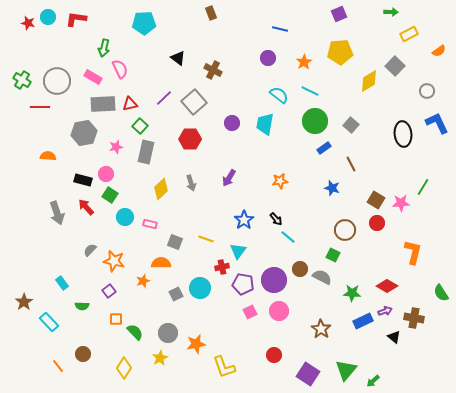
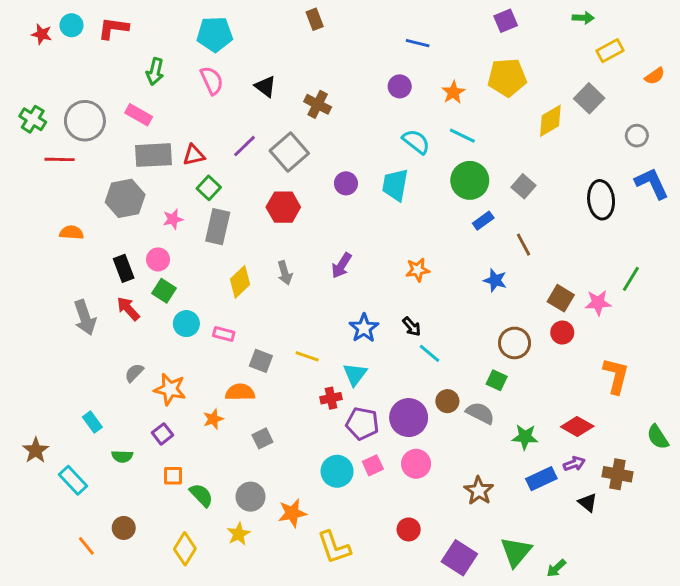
pink semicircle: (120, 69) -> (212, 80), moved
black rectangle: (83, 180) -> (124, 268), turned 54
cyan circle: (200, 288) -> (337, 471), moved

